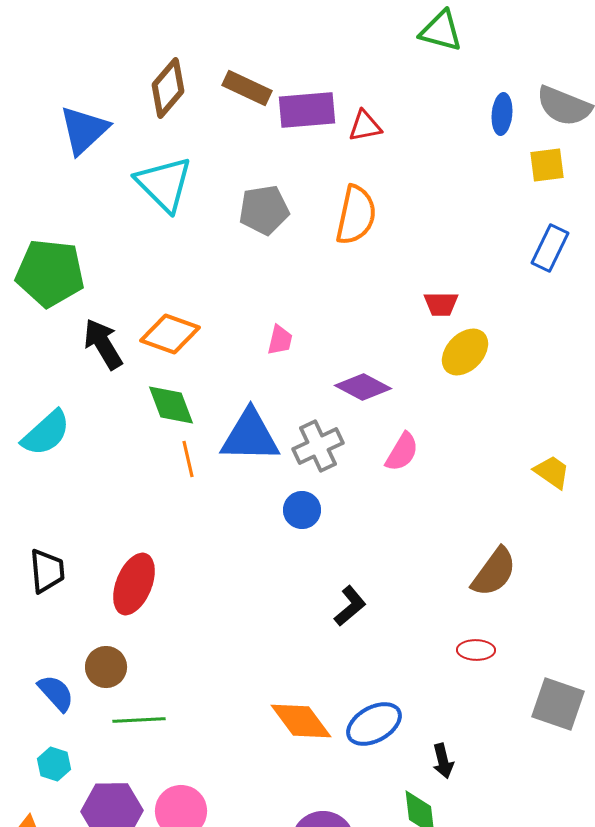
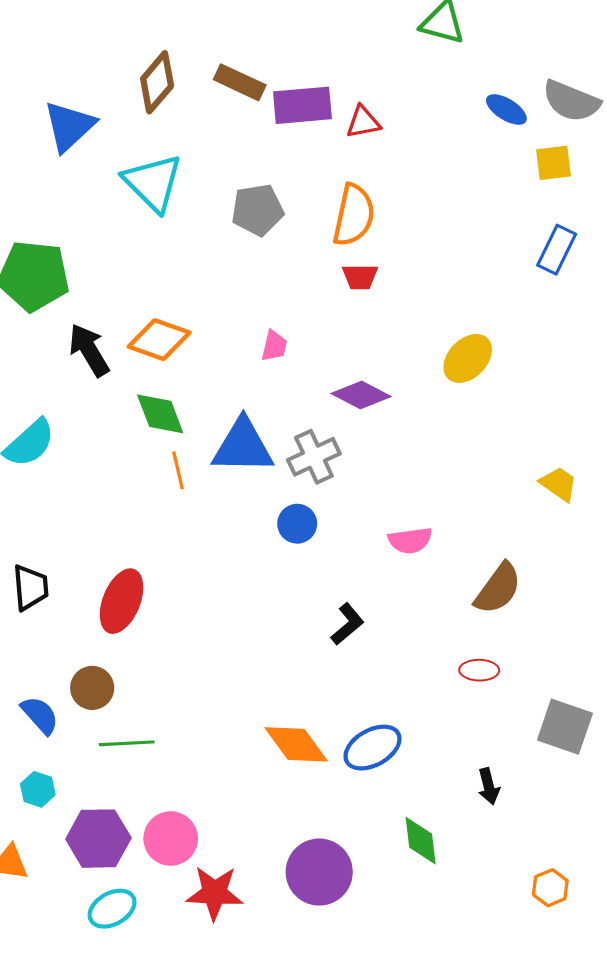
blue ellipse: (502, 114) -> (506, 109), turned -63
red trapezoid: (441, 304) -> (360, 277), moved
pink semicircle: (402, 452) -> (410, 540), moved, turned 51
black arrow: (443, 761) -> (489, 786), moved

